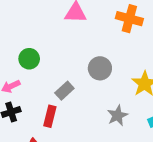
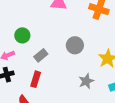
gray rectangle: (64, 91) -> (41, 55), moved

